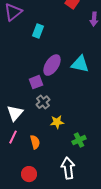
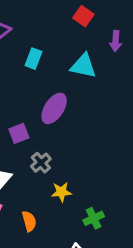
cyan triangle: (80, 64) -> (83, 66), moved
purple square: (36, 82) -> (19, 133), moved

